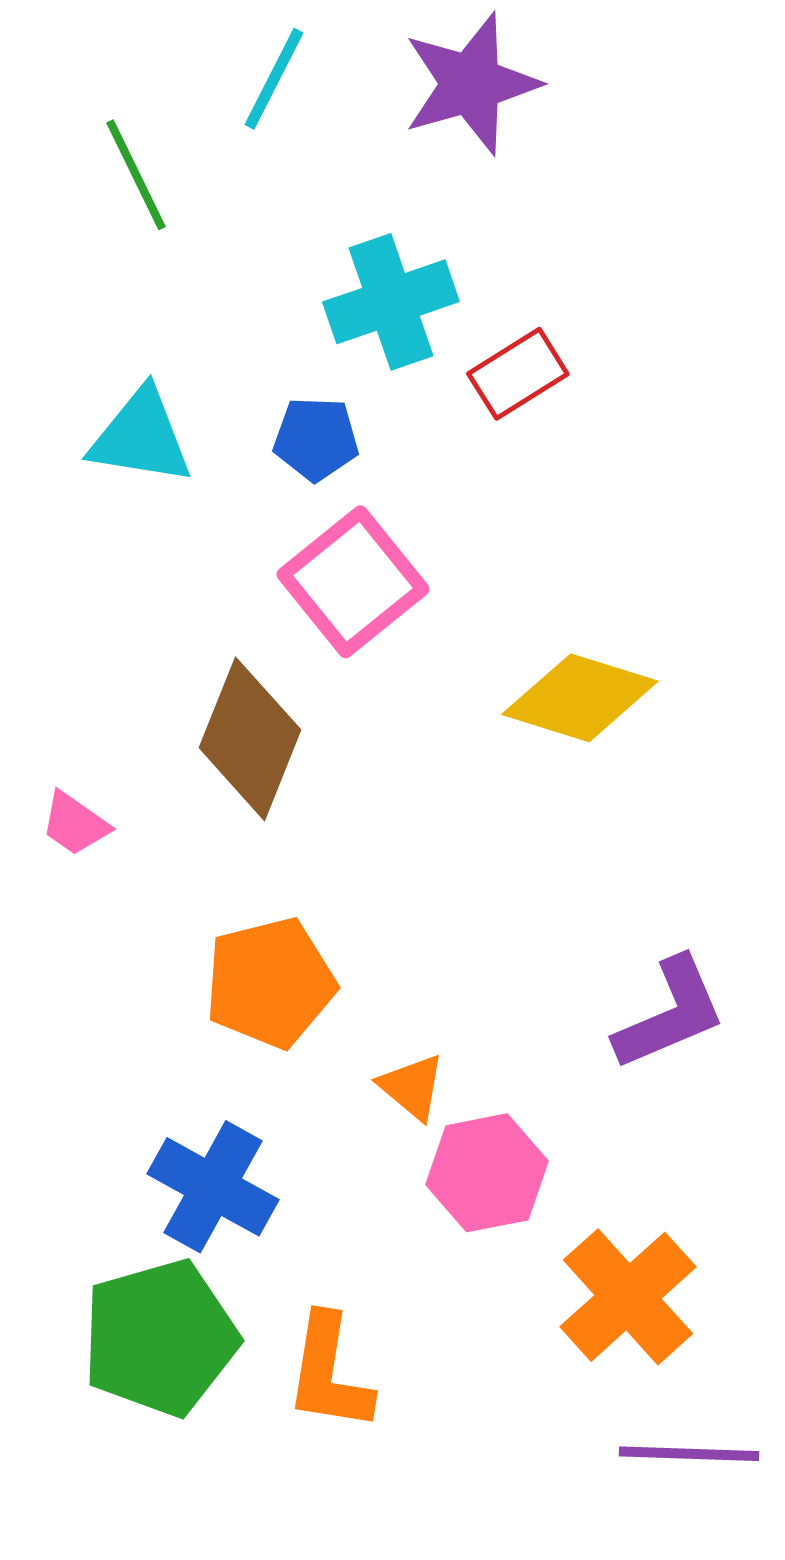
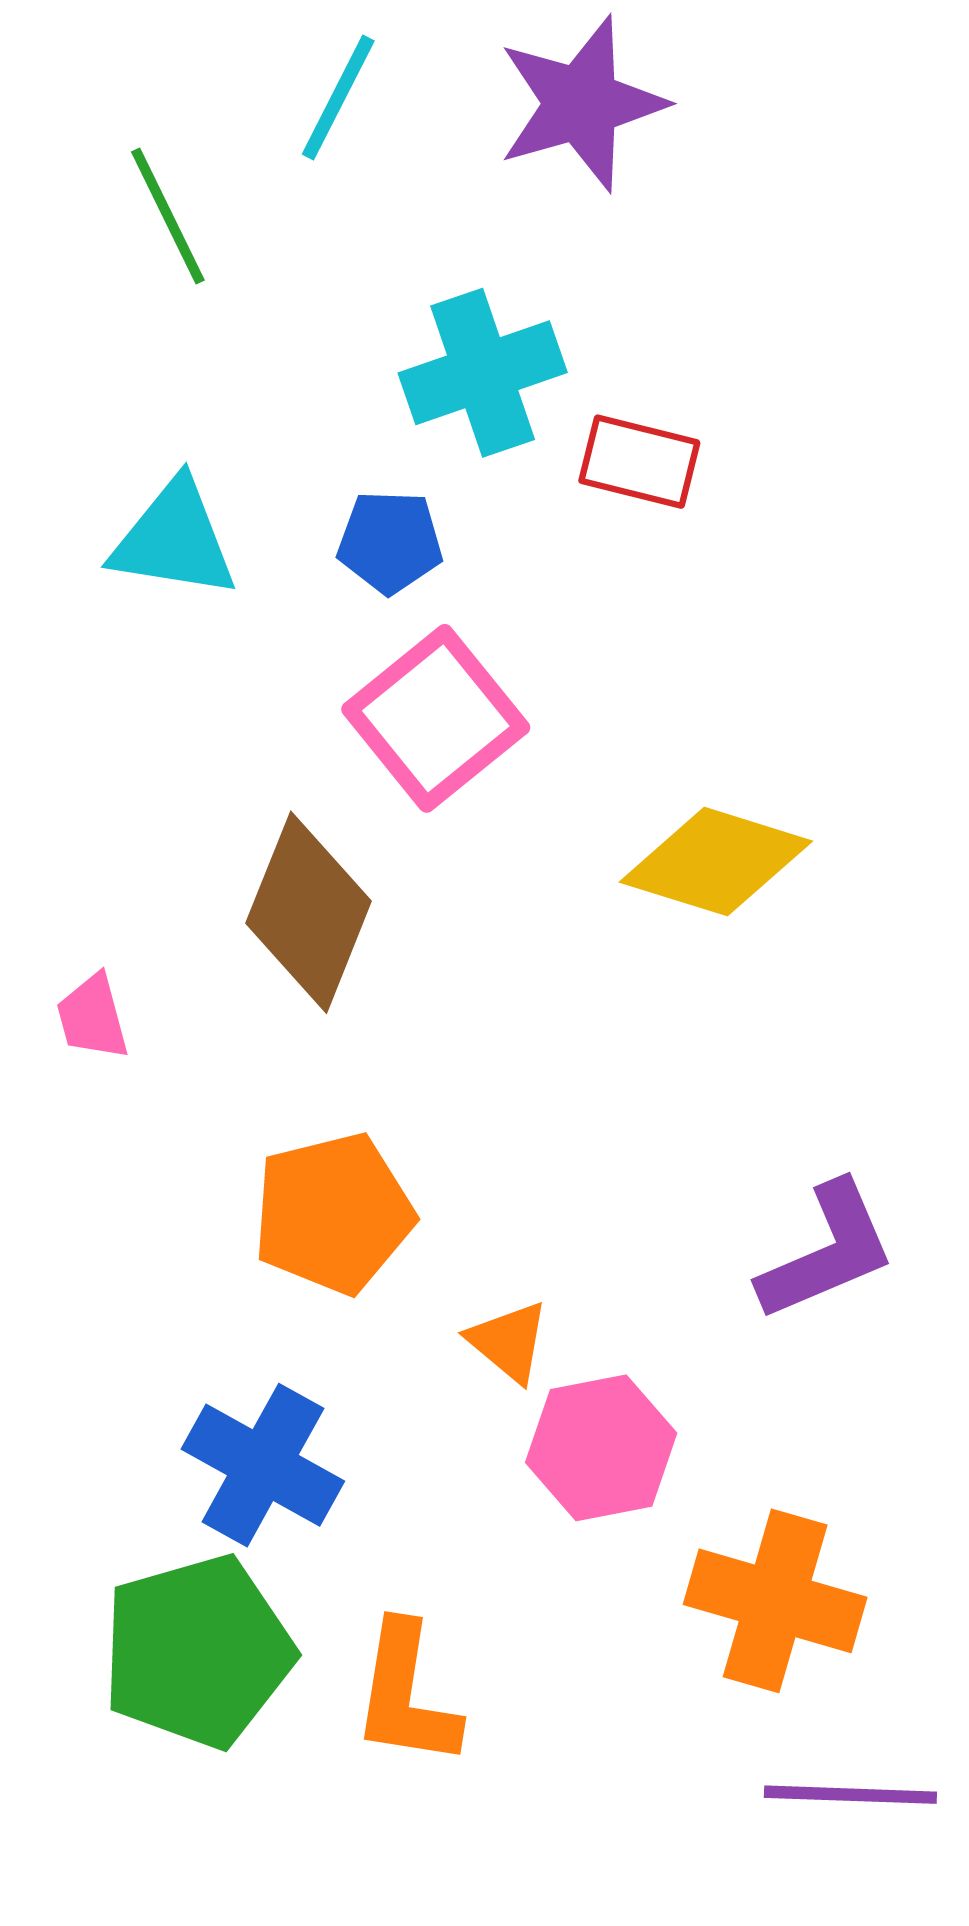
red rectangle: (518, 374) -> (639, 462), turned 46
pink trapezoid: (75, 824) -> (93, 1017), turned 40
orange cross: (628, 1297) -> (775, 1601), turned -32

